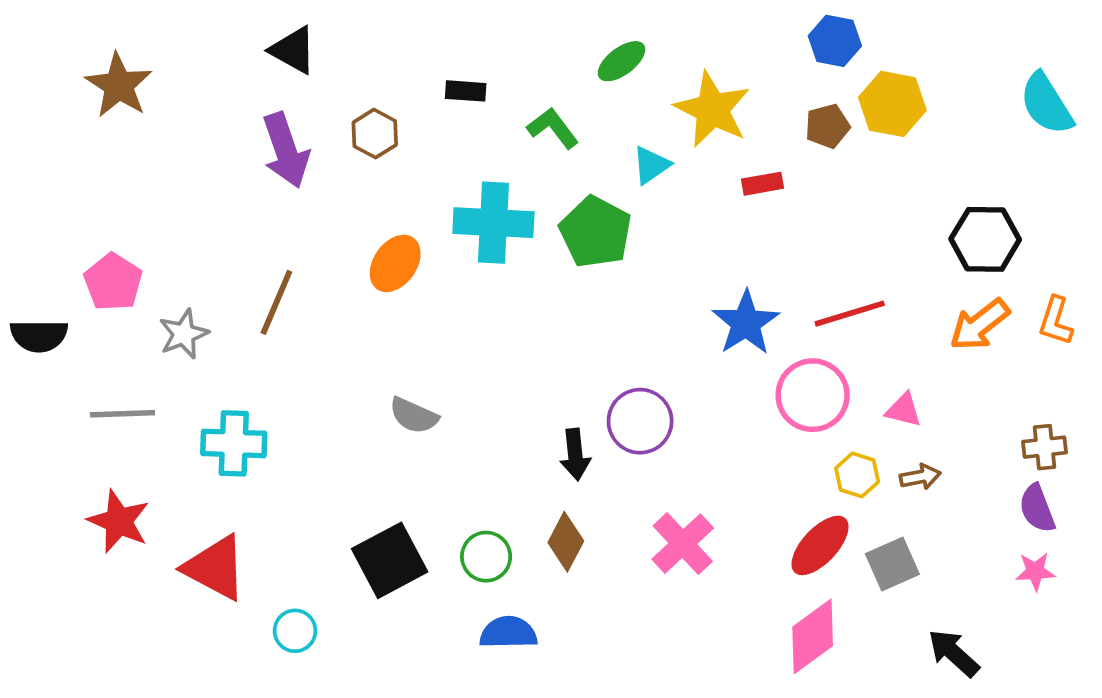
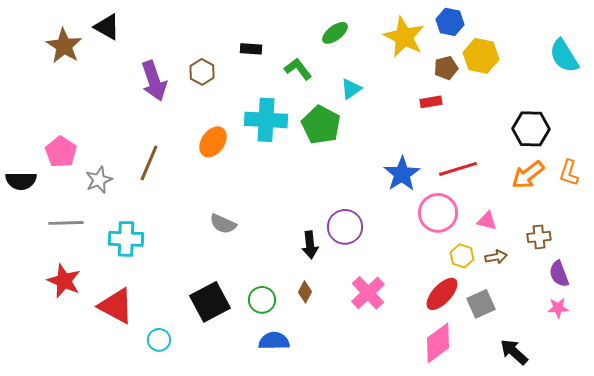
black triangle: (293, 50) -> (107, 27), moved
yellow star: (712, 109) -> (404, 37), moved
red rectangle: (763, 184) -> (431, 102), moved
brown cross: (1045, 447) -> (539, 237), moved
brown diamond: (566, 542) -> (305, 292), size x0.7

